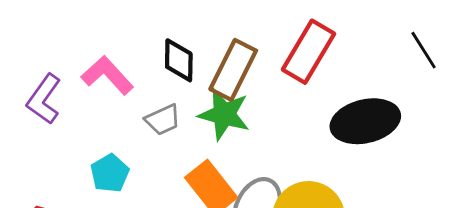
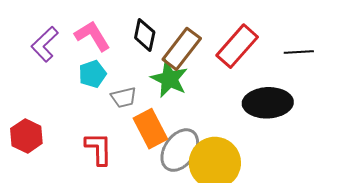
black line: (424, 50) -> (299, 52), moved, turned -72
gray trapezoid: (163, 120) -> (124, 97), moved
cyan pentagon: (110, 173) -> (92, 74), moved

